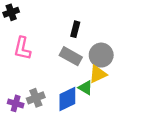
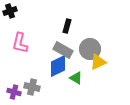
yellow triangle: (98, 74) -> (98, 62), moved
gray cross: (36, 98) -> (32, 87), turned 35
blue diamond: (67, 99) -> (58, 66), moved

